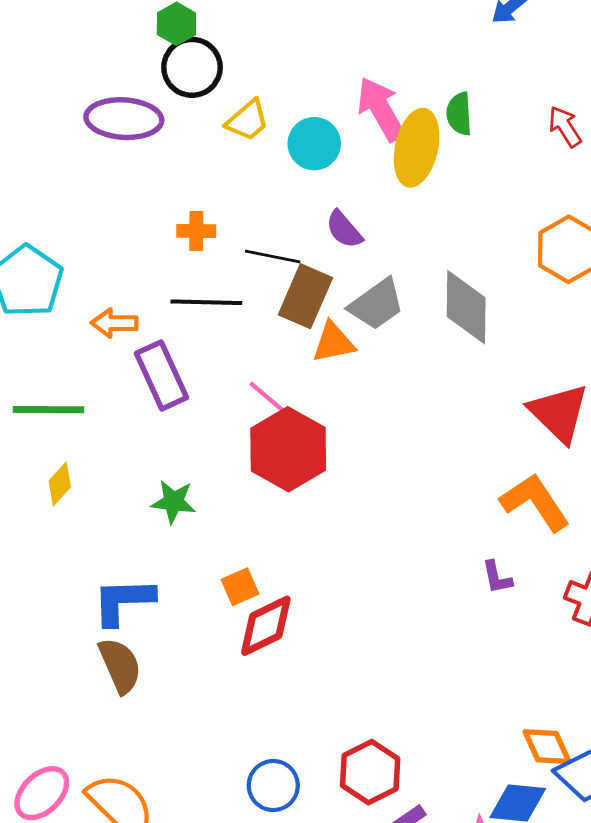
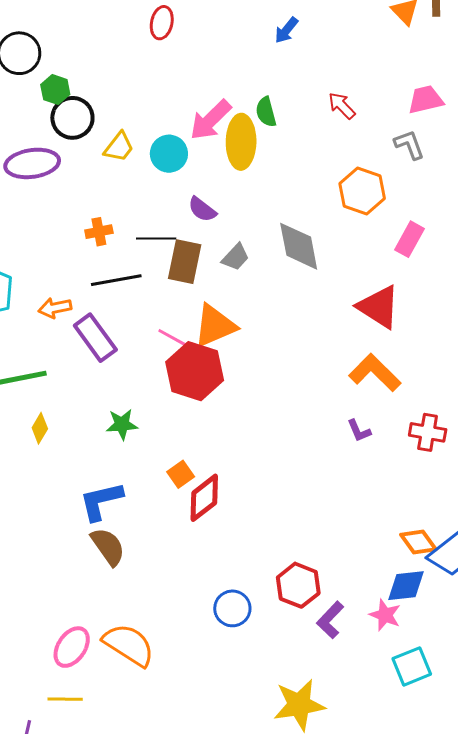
pink arrow: (381, 109) -> (211, 120), turned -93
gray trapezoid: (376, 304) -> (235, 257), size x0.7
orange triangle: (333, 342) -> (215, 326), moved, size x1.4

